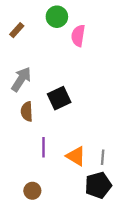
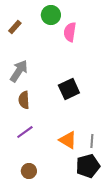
black square: (59, 98) -> (69, 89), moved
purple line: (44, 147) -> (25, 132), moved, turned 54

